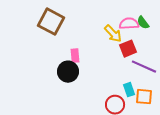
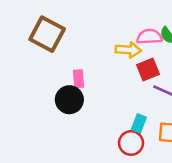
yellow arrow: (113, 34) -> (128, 50), turned -42
cyan rectangle: (129, 90) -> (139, 123), moved, turned 40

